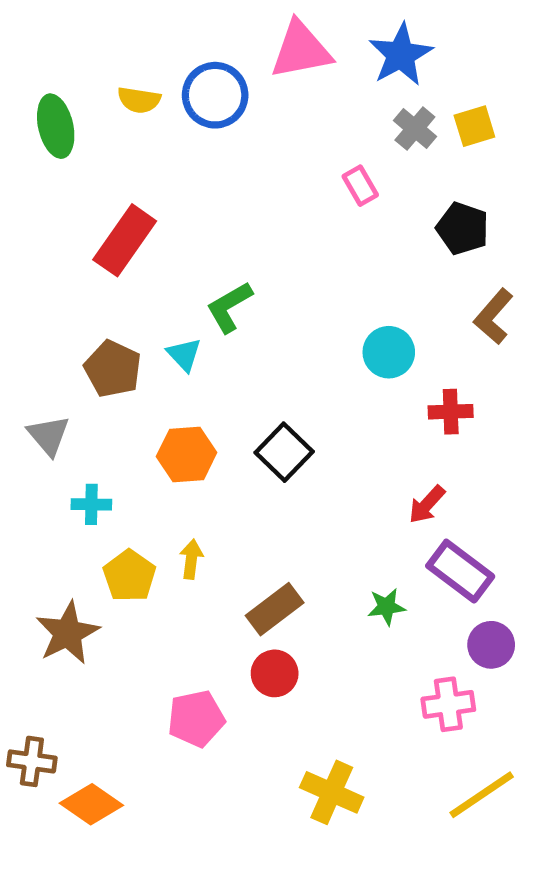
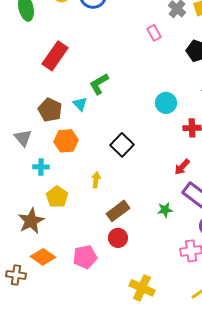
orange hexagon: (187, 454) -> (66, 141), moved
yellow arrow: (191, 559) -> (96, 180), moved
orange diamond: (91, 804) -> (43, 257), moved

